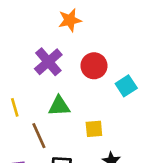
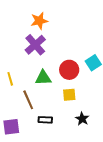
orange star: (70, 20) -> (39, 21), moved
red circle: (94, 66) -> (69, 70), moved

